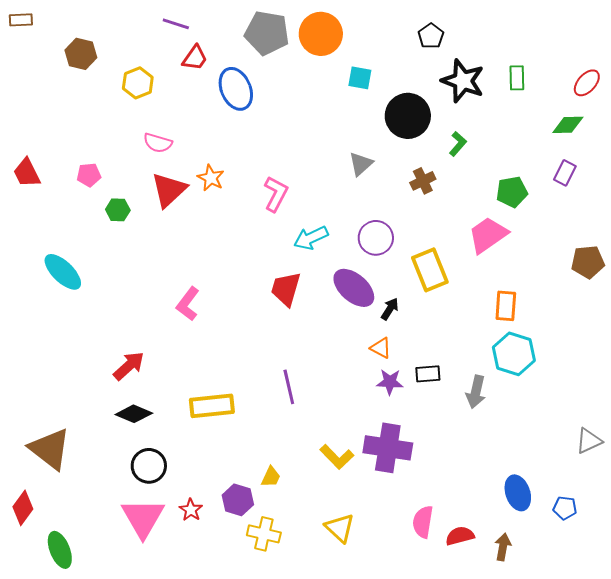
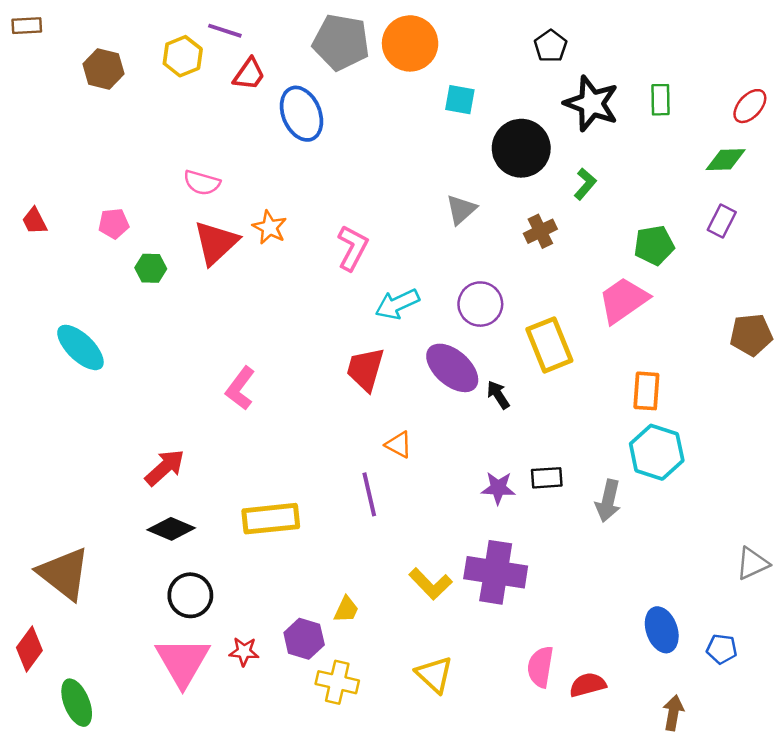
yellow hexagon: (138, 83) -> (183, 56), moved
red trapezoid: (27, 173) -> (34, 221), size x0.7
black arrow: (390, 309) -> (498, 395), turned -65
orange triangle: (381, 348) -> (399, 445), moved
red star: (191, 510) -> (244, 652), turned -30
brown arrow: (503, 547) -> (673, 713), moved

